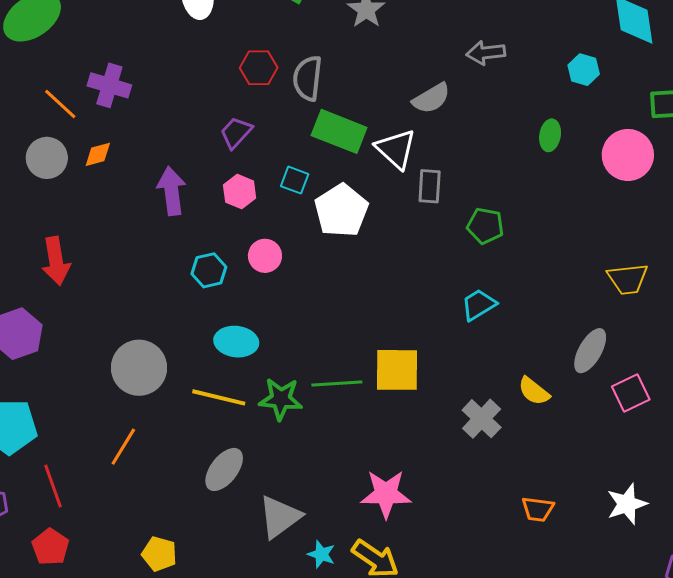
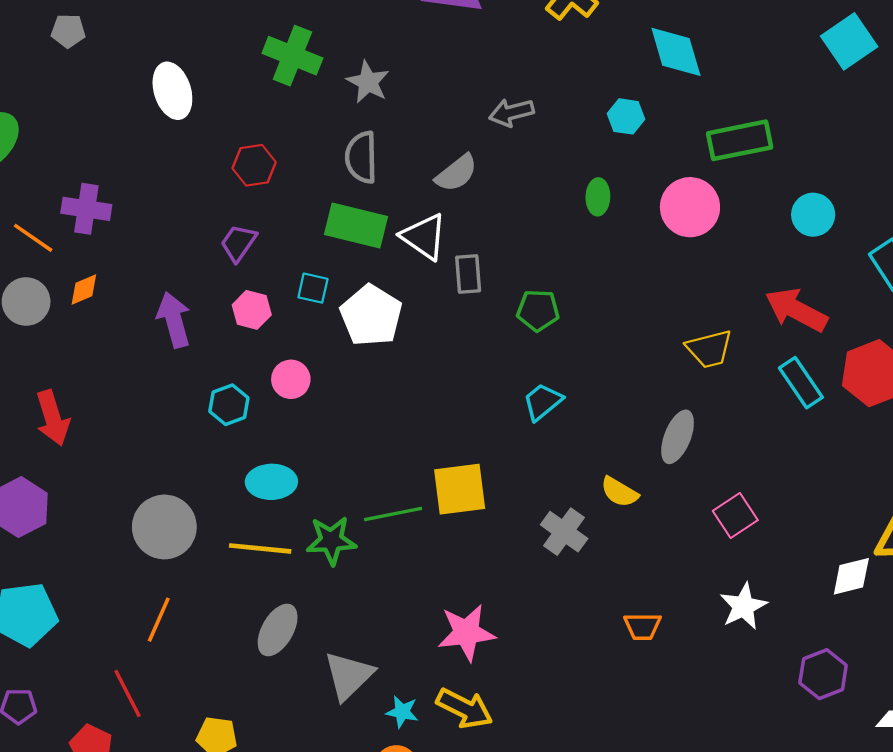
gray semicircle: (308, 78) -> (361, 157), moved
pink square: (631, 393) -> (735, 515), moved
red line: (53, 486) -> (127, 693), moved

